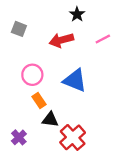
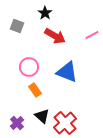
black star: (77, 14) -> (45, 13), moved
red arrow: (61, 40) -> (55, 36), turned -135
black triangle: (50, 120) -> (42, 116), moved, turned 35

